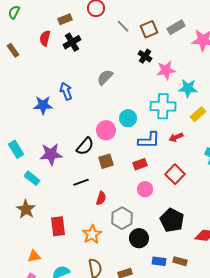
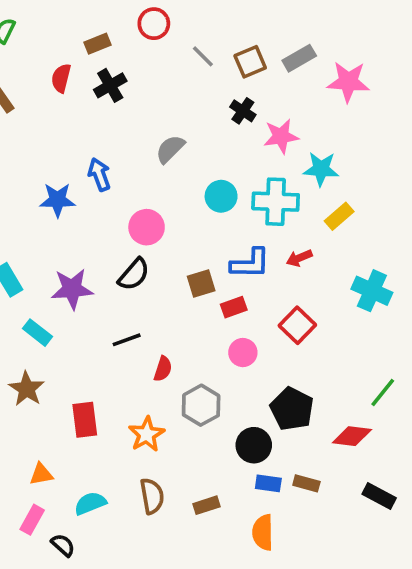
cyan circle: (128, 118) -> (221, 196), moved
pink circle: (106, 130) -> (147, 227), moved
brown square: (106, 161) -> (201, 283), moved
black circle: (139, 238) -> (254, 445), moved

